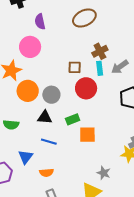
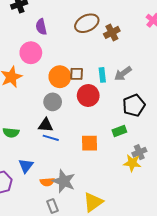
brown cross: (100, 51) -> (112, 32), moved
orange circle: (28, 91) -> (60, 77), moved
green rectangle: (73, 119) -> (119, 131), moved
blue line: (49, 142) -> (51, 138), moved
gray star: (104, 173) -> (64, 181), moved, size x1.6

